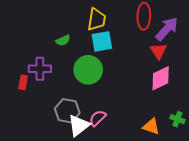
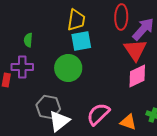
green semicircle: (63, 40) -> (28, 40), moved, turned 120
red triangle: (159, 51) -> (135, 50), size x1.4
pink semicircle: (98, 118) -> (98, 114), moved, size x1.4

